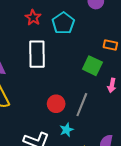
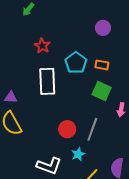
cyan pentagon: (63, 23) -> (76, 63), moved
orange rectangle: (110, 45) -> (102, 65), moved

